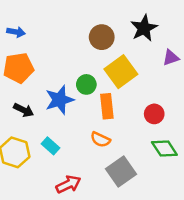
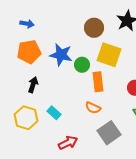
yellow square: (121, 72) -> (109, 55), turned -35
blue star: (59, 100) -> (61, 55), moved, turned 30
black arrow: (24, 110) -> (33, 85), turned -98

